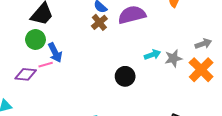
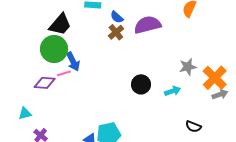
green circle: (35, 39) -> (54, 49), size x1.4
gray arrow: (203, 44) -> (220, 94), moved
cyan arrow: (152, 55) -> (173, 91), moved

